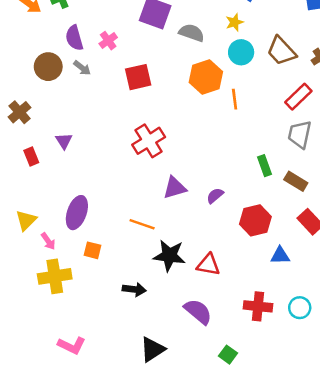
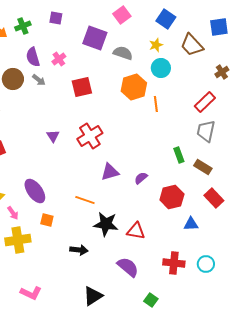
brown trapezoid: (281, 51) -> (192, 45), moved
purple triangle: (64, 141) -> (53, 136), moved
purple ellipse: (77, 213) -> (35, 191), turned -55

